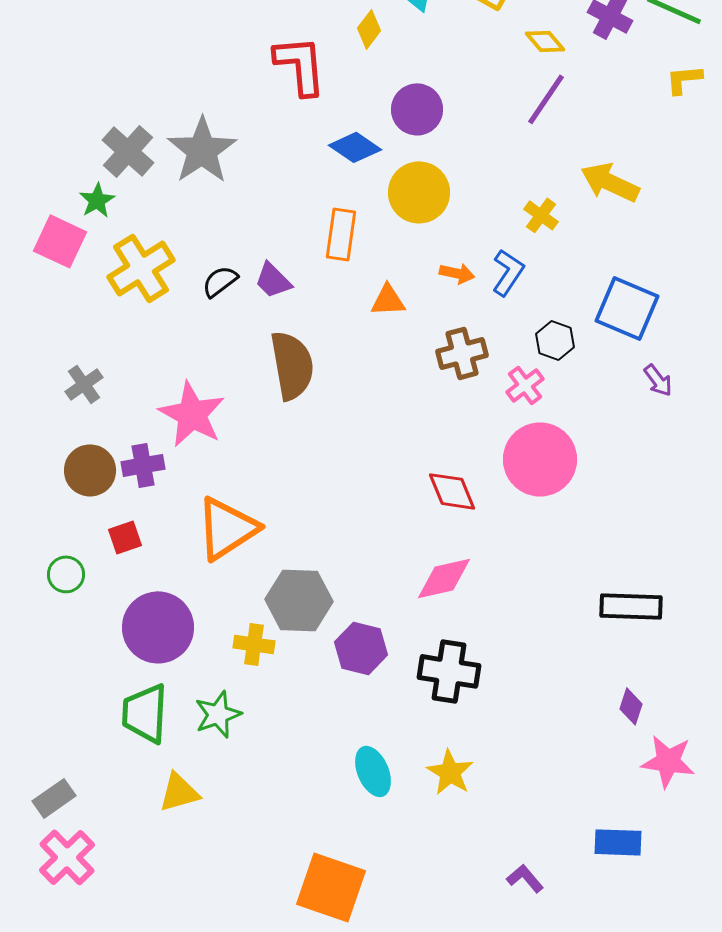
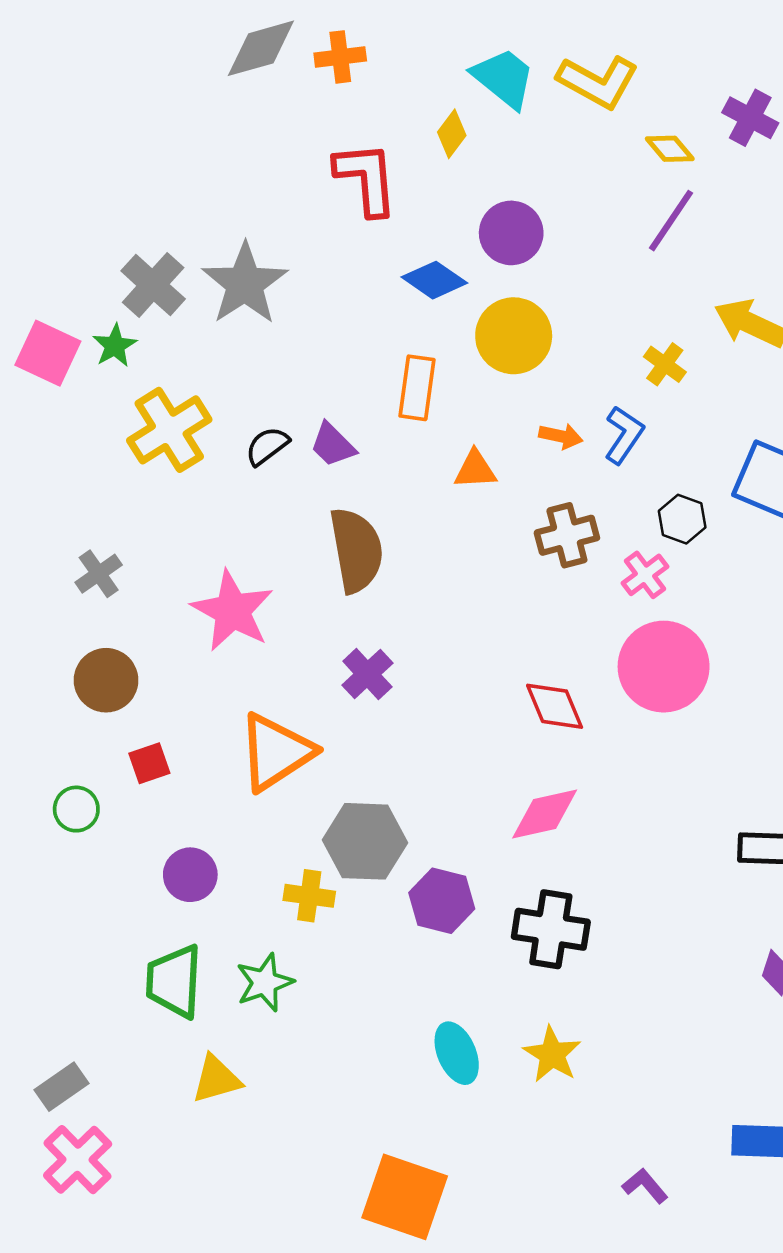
pink square: (60, 241) -> (48, 353), moved
purple cross: (143, 465) -> (367, 674), moved, turned -33
purple circle: (158, 627) -> (190, 875), size x0.6

